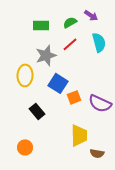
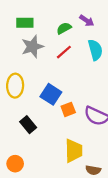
green rectangle: (41, 25) -> (25, 23), moved
gray star: (46, 55) -> (32, 47), moved

